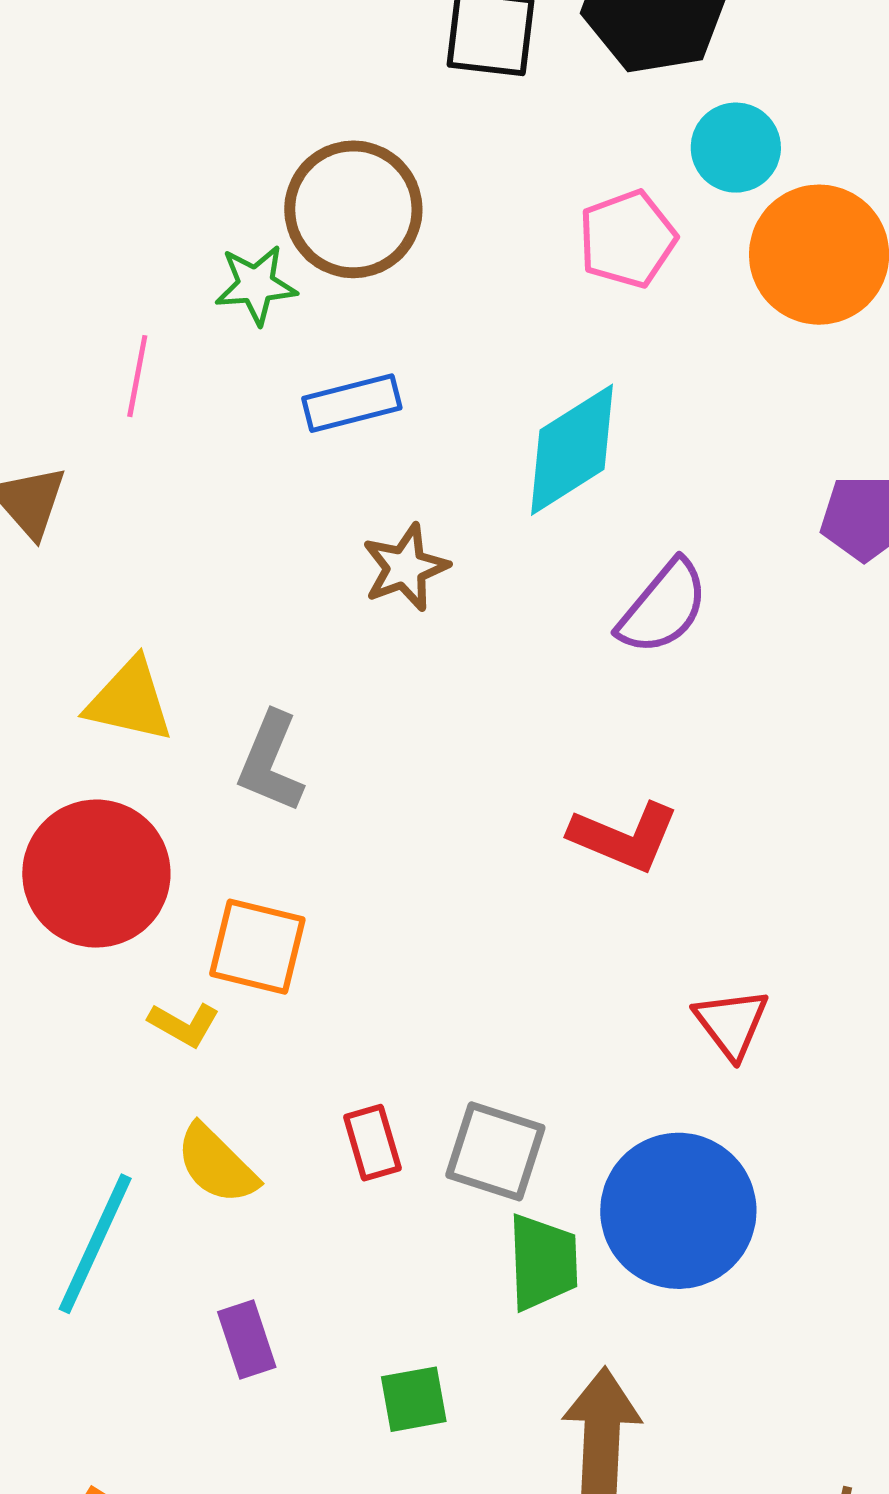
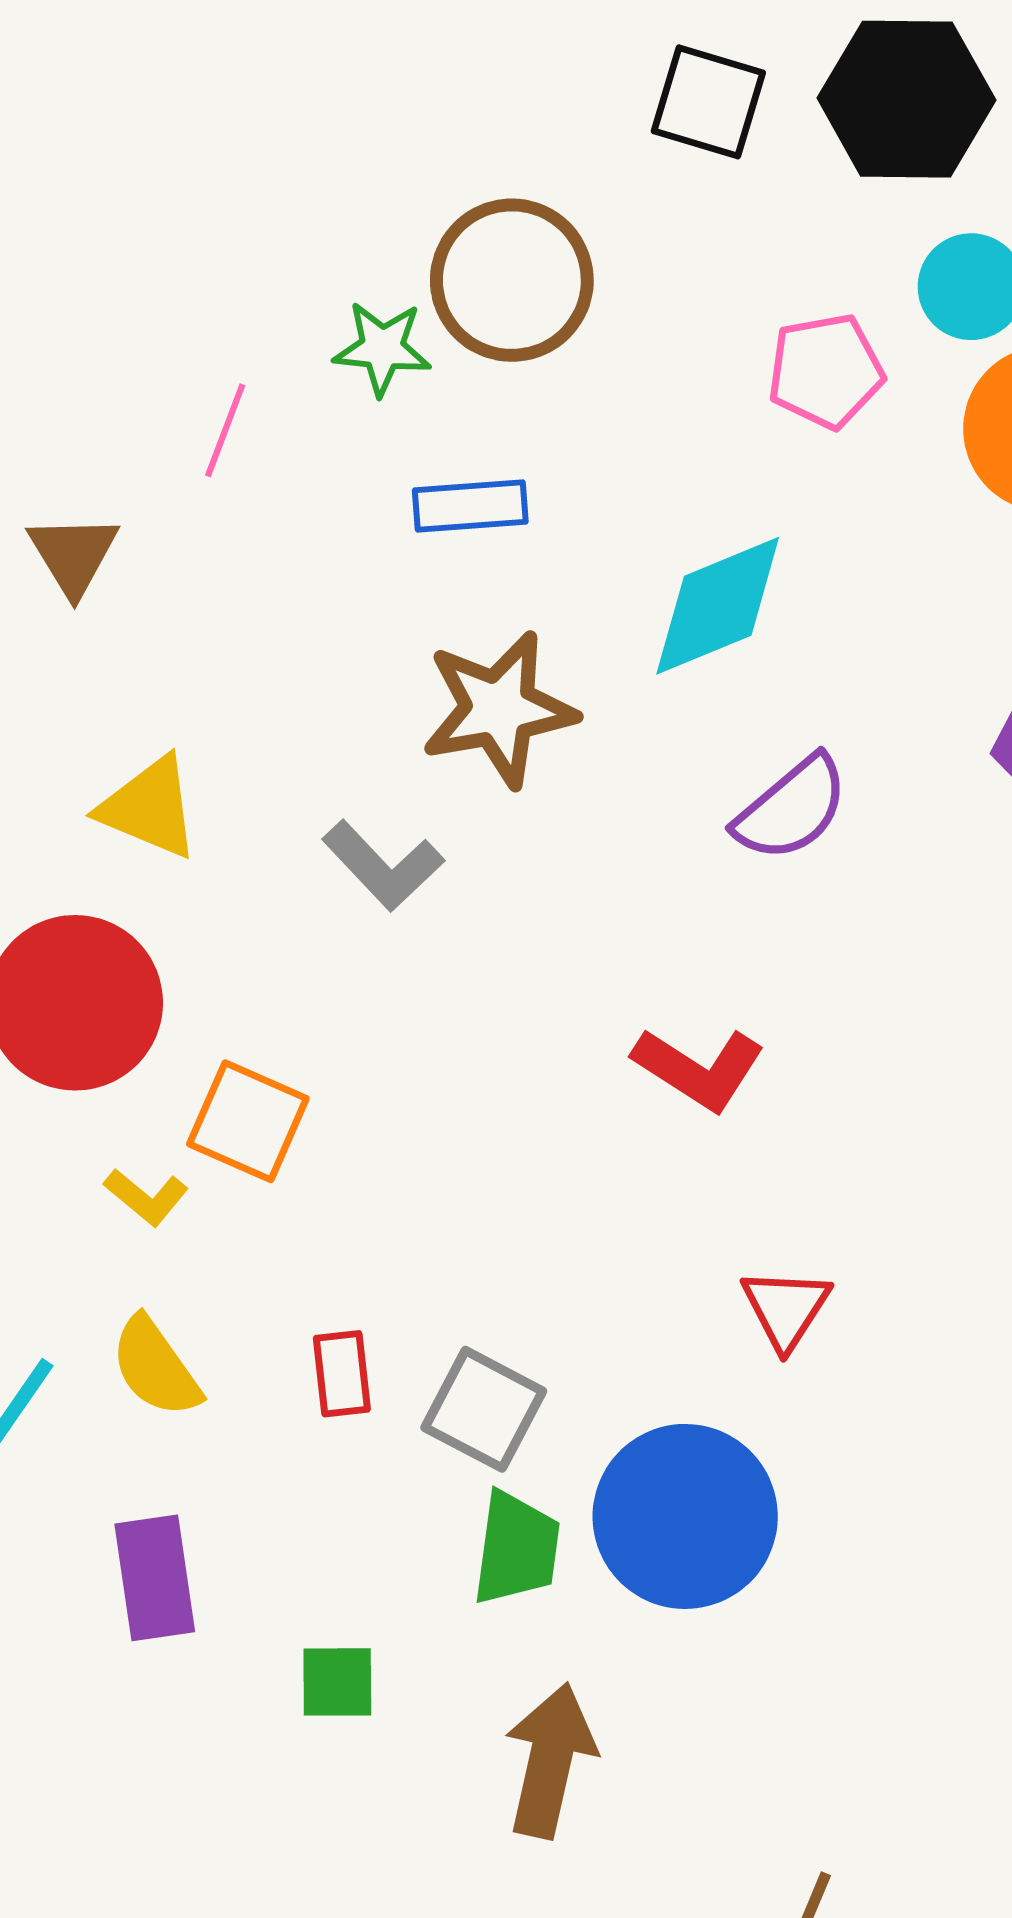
brown star: (405, 567) -> (499, 709), size x1.5
gray L-shape: (271, 762) -> (383, 865), moved, turned -76
purple rectangle: (247, 1340) -> (155, 1578), size x1.4

